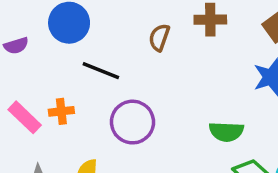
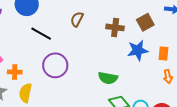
brown cross: (210, 20) -> (115, 27), moved
orange cross: (61, 111) -> (15, 72), moved

